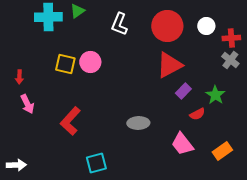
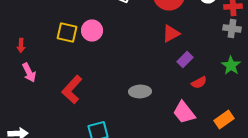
gray cross: (230, 60) -> (232, 28), turned -30
red triangle: (169, 65) -> (171, 34), size x0.7
green star: (215, 95) -> (231, 66), moved

